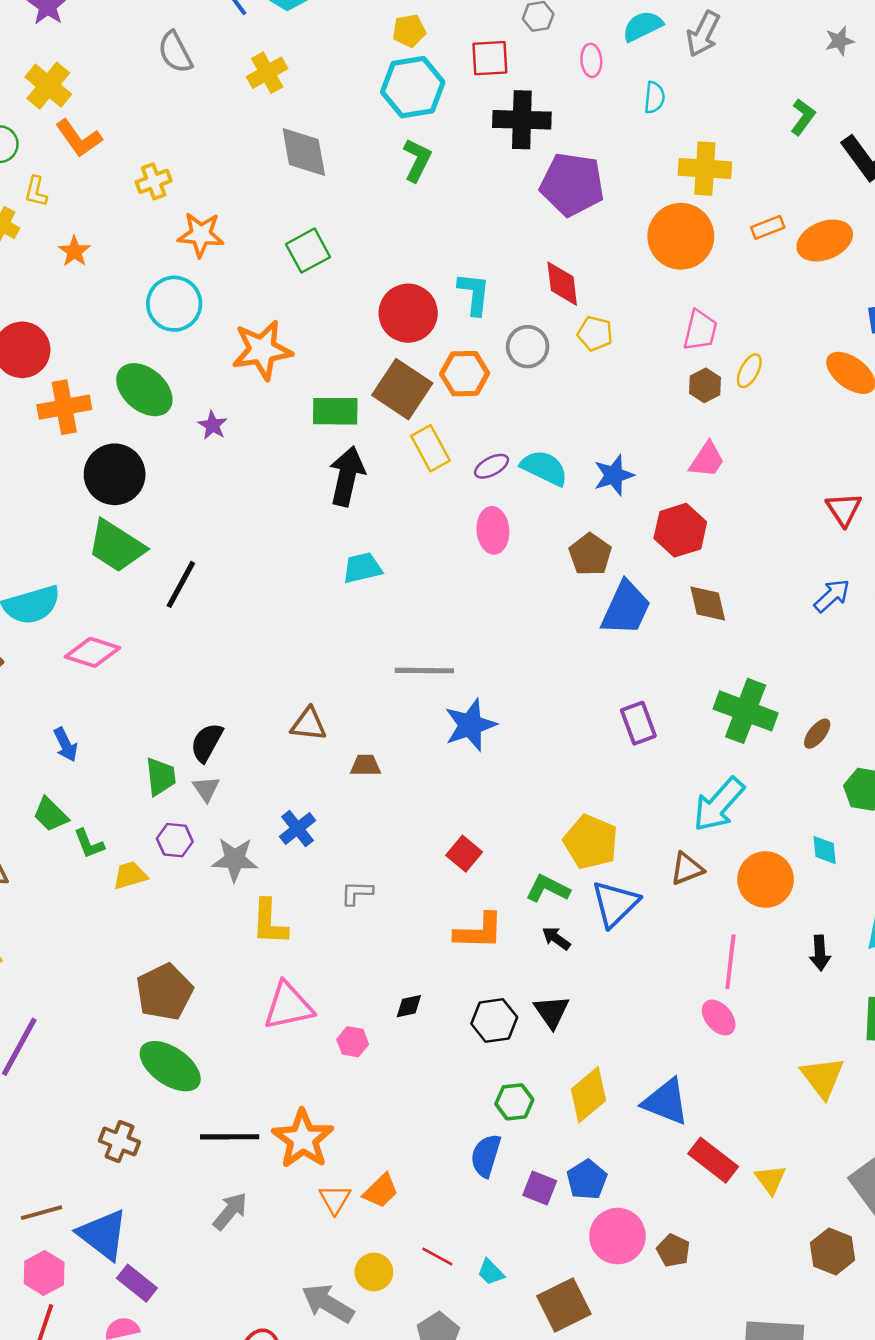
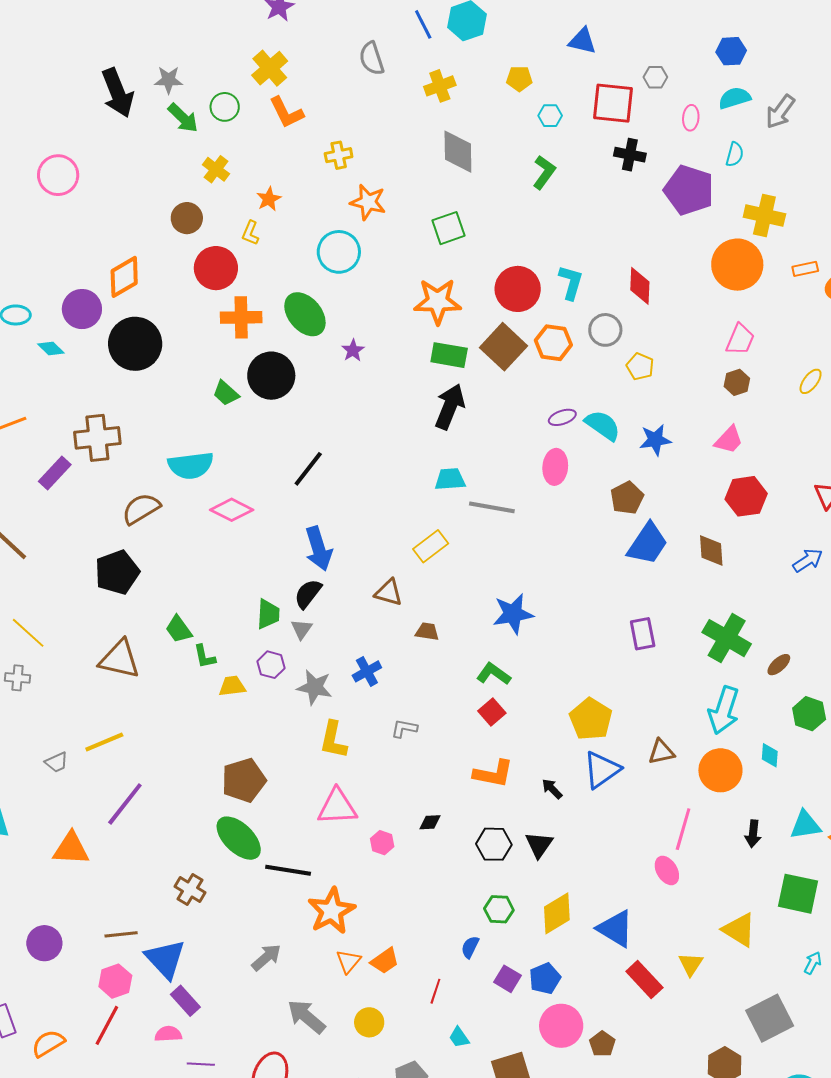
yellow pentagon: (409, 31) -> (519, 79), moved
red square: (490, 58) -> (613, 103), size x1.4
cyan hexagon: (413, 87) -> (550, 116), size x0.5
black cross: (522, 120) -> (630, 155), size x0.7
purple pentagon: (572, 184) -> (689, 190), moved
yellow L-shape: (36, 191) -> (250, 233), moved
yellow pentagon: (595, 334) -> (640, 366), moved
orange star: (262, 350) -> (438, 301), moved
yellow ellipse: (749, 371) -> (811, 381), moved
yellow rectangle: (430, 448) -> (431, 546), moved, turned 72
red hexagon: (680, 530) -> (746, 496), moved
green trapezoid: (116, 546) -> (226, 393), moved, size x0.6
gray line: (424, 671) -> (492, 507), moved
blue arrow: (66, 745) -> (319, 549), moved, size x1.6
cyan arrow: (719, 804) -> (724, 710), moved, turned -33
green L-shape: (548, 889) -> (494, 674), moved
yellow triangle: (823, 1077) -> (739, 930), turned -30
black line: (230, 1137) -> (288, 870), moved
blue semicircle: (486, 1156) -> (470, 947), size x0.7
yellow triangle: (770, 1180) -> (691, 964), moved
red line: (437, 1256) -> (435, 991), moved, turned 70
gray arrow: (328, 1303) -> (306, 1017), moved

